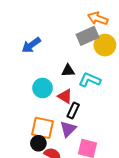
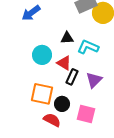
purple triangle: (68, 129) -> (94, 80), moved
black circle: (38, 143) -> (62, 104), moved

